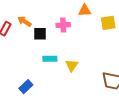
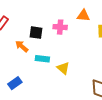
orange arrow: (24, 21) -> (22, 46), moved
yellow triangle: (72, 65) -> (63, 68), turned -32

